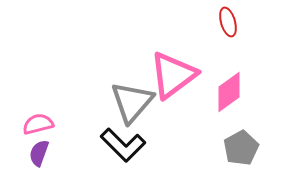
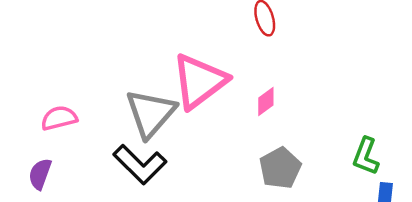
pink diamond: (229, 92) -> (266, 101), size x0.6
pink semicircle: (38, 124) -> (59, 118), moved

